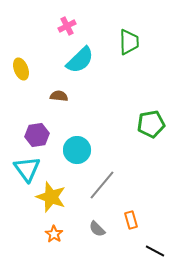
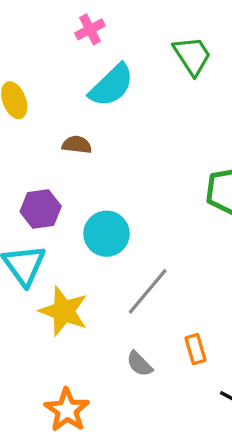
green trapezoid: (129, 42) -> (192, 56), turned -32
orange star: (54, 234) -> (67, 410), moved, size x1.5

